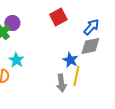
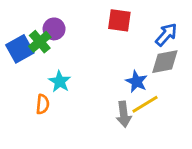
red square: (58, 17) -> (119, 20), turned 36
yellow line: (76, 76) -> (145, 104), turned 48

